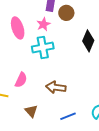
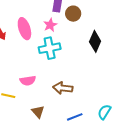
pink semicircle: (21, 80) -> (28, 81), turned 56

